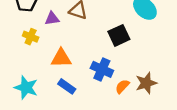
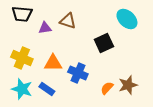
yellow cross: (31, 37) -> (22, 58), moved, size x1.5
blue cross: (102, 69) -> (78, 73), moved
blue rectangle: (67, 86) -> (47, 89), moved

